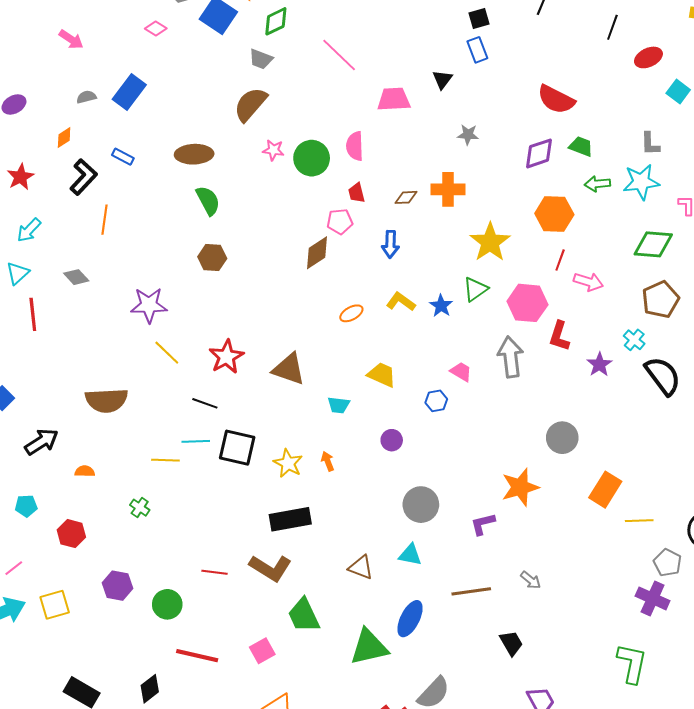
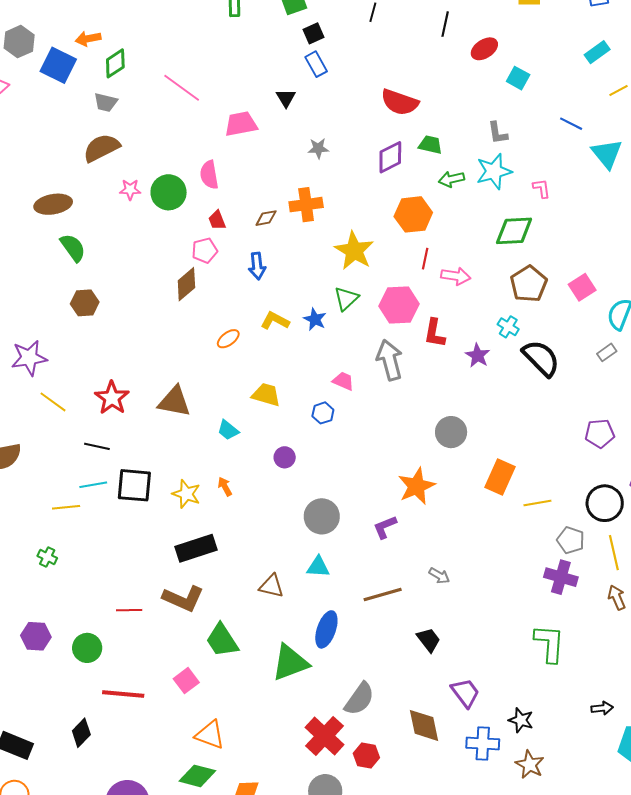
brown semicircle: (250, 104) -> (101, 148), turned 30
cyan trapezoid: (339, 405) -> (228, 430), turned 40

